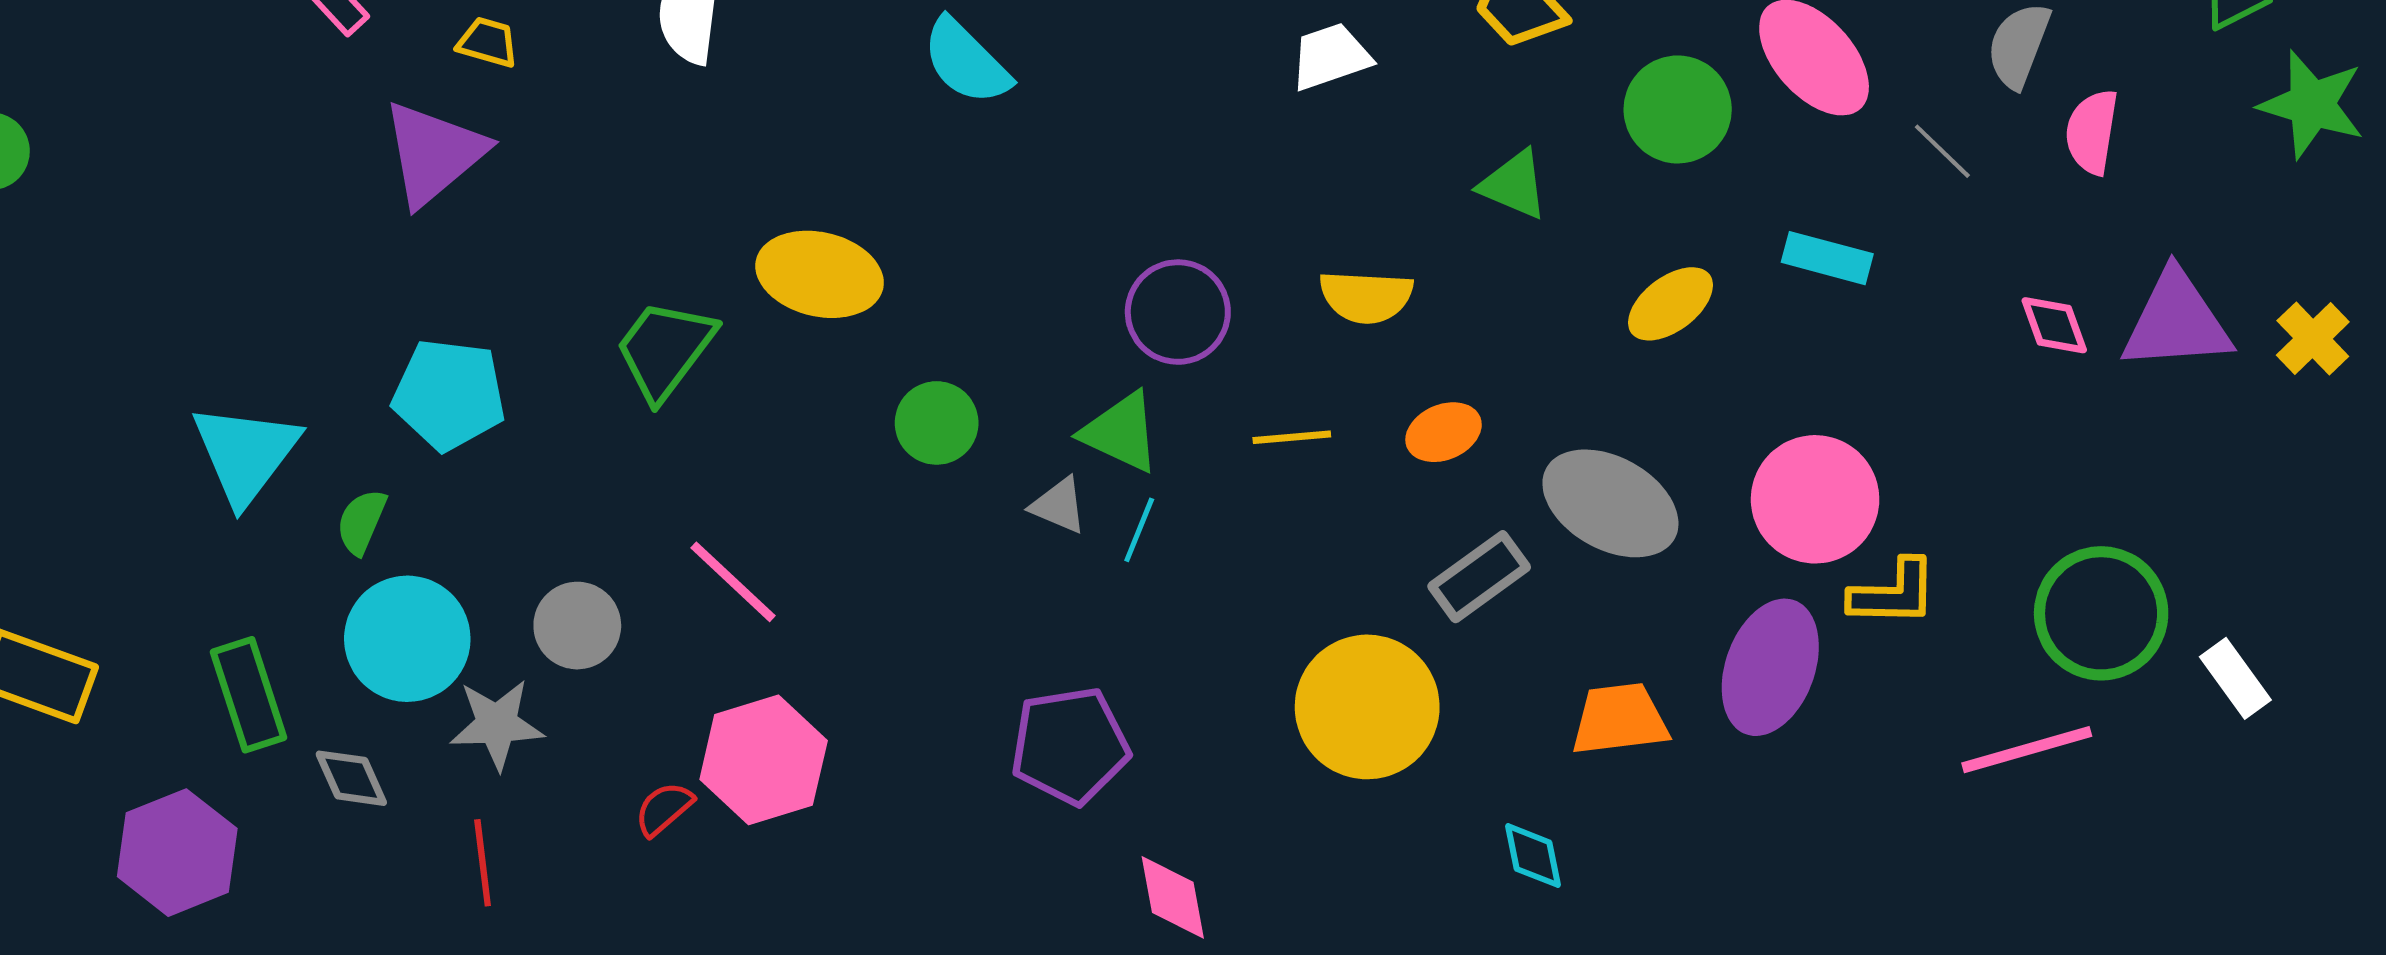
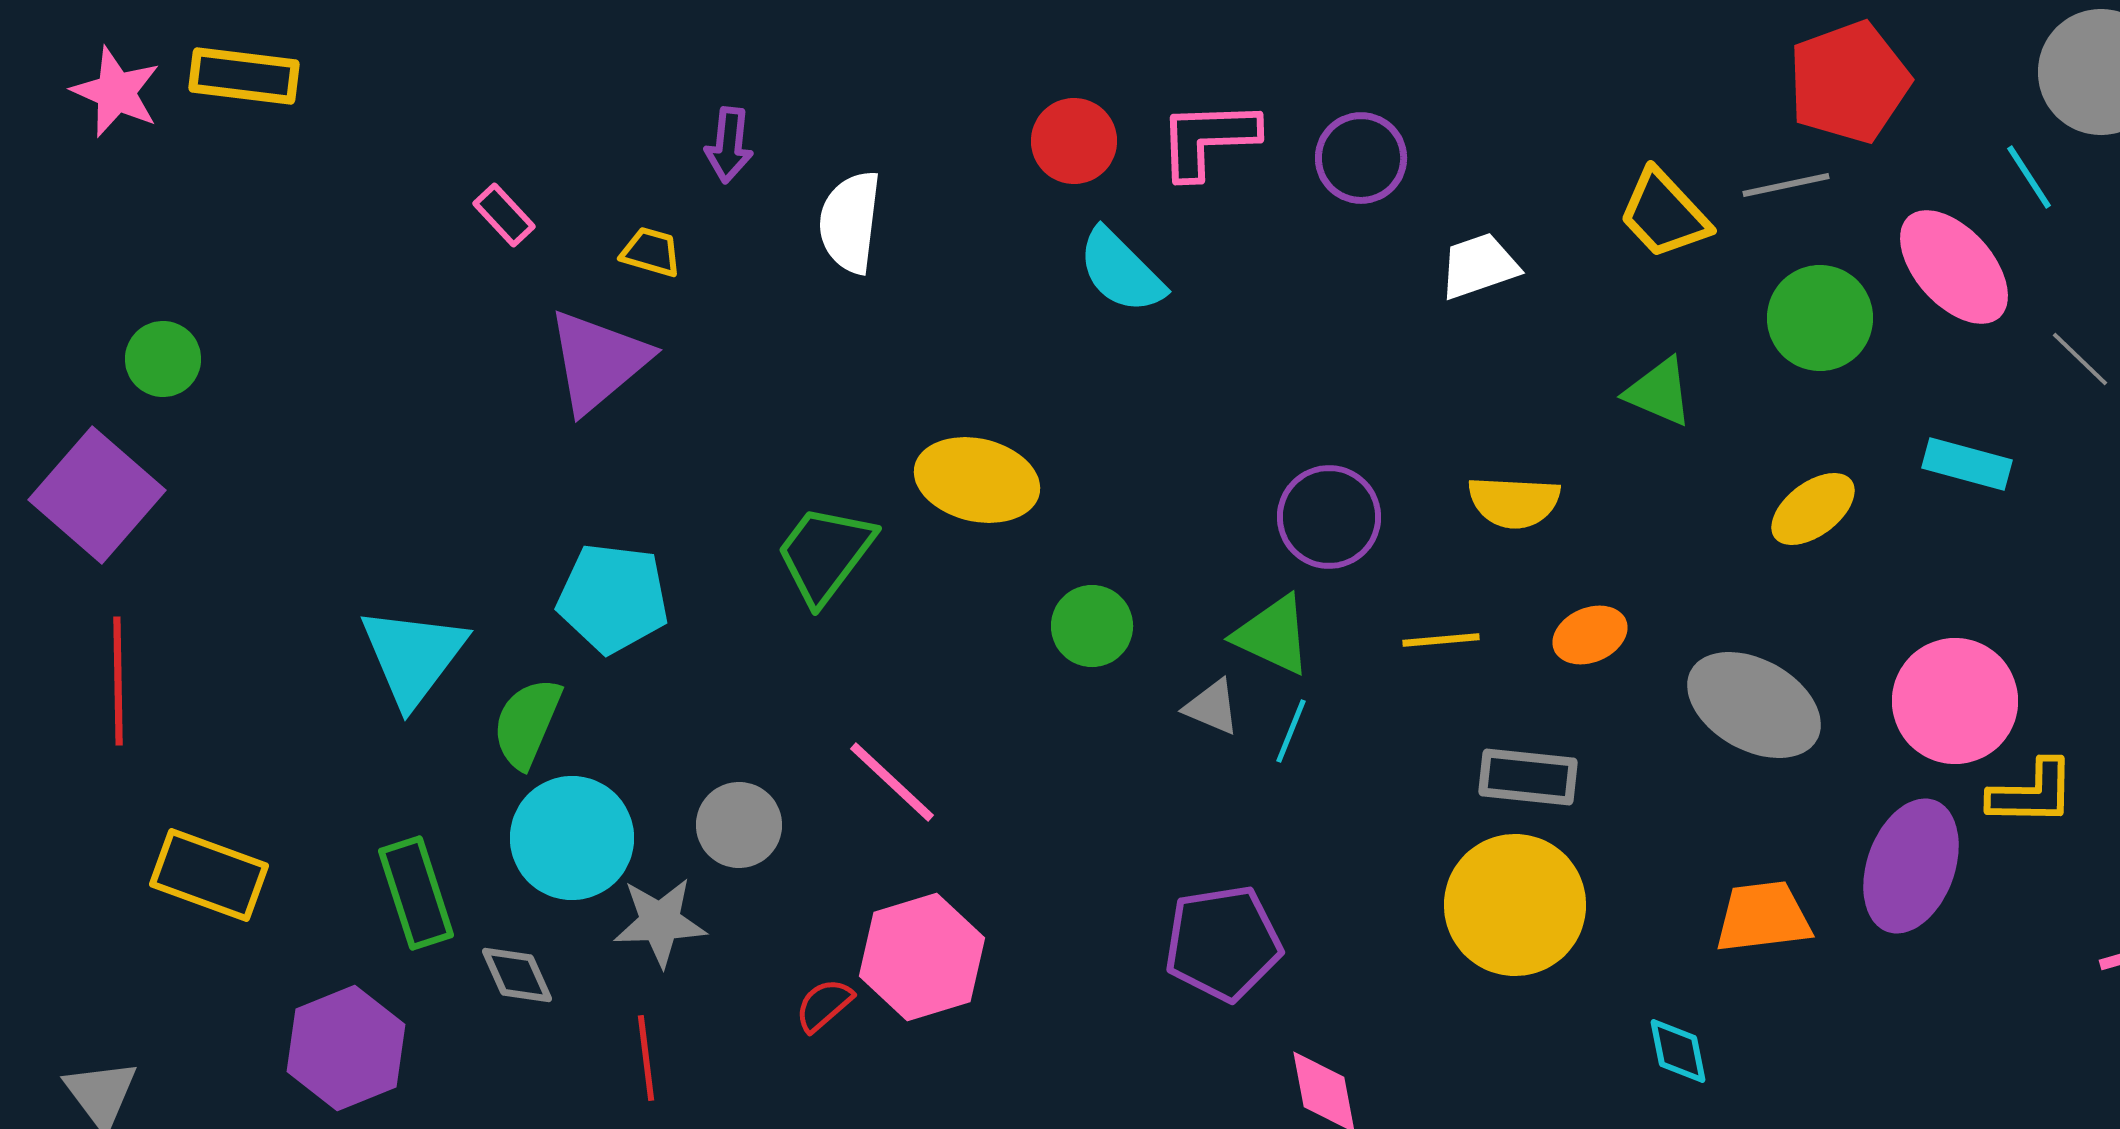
green semicircle: (361, 522) -> (527, 723), size x1.4
gray rectangle: (1479, 577) -> (1528, 777), moved, turned 42

